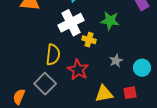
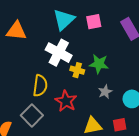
green star: (110, 21) -> (99, 64), moved
white cross: (71, 23) -> (59, 53), turned -35

